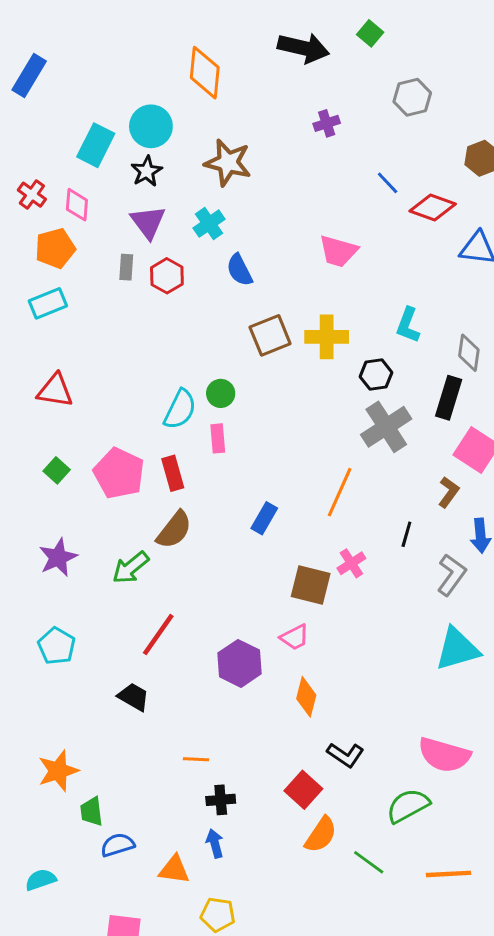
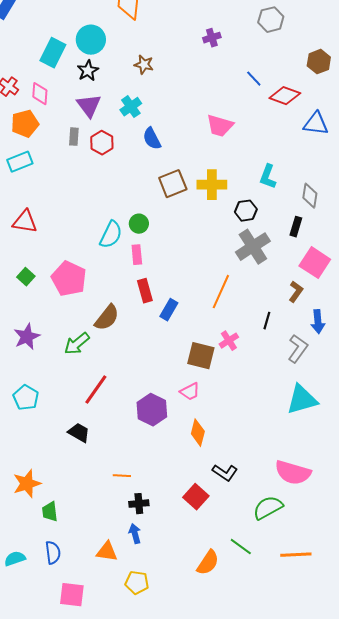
brown star: (228, 163) -> (144, 65), size x0.6
black rectangle: (449, 398) -> (296, 227), size x0.7
red rectangle: (173, 473) -> (145, 291), moved
orange semicircle: (321, 835) -> (208, 563), moved
blue semicircle: (118, 845) -> (53, 553), moved, turned 100

